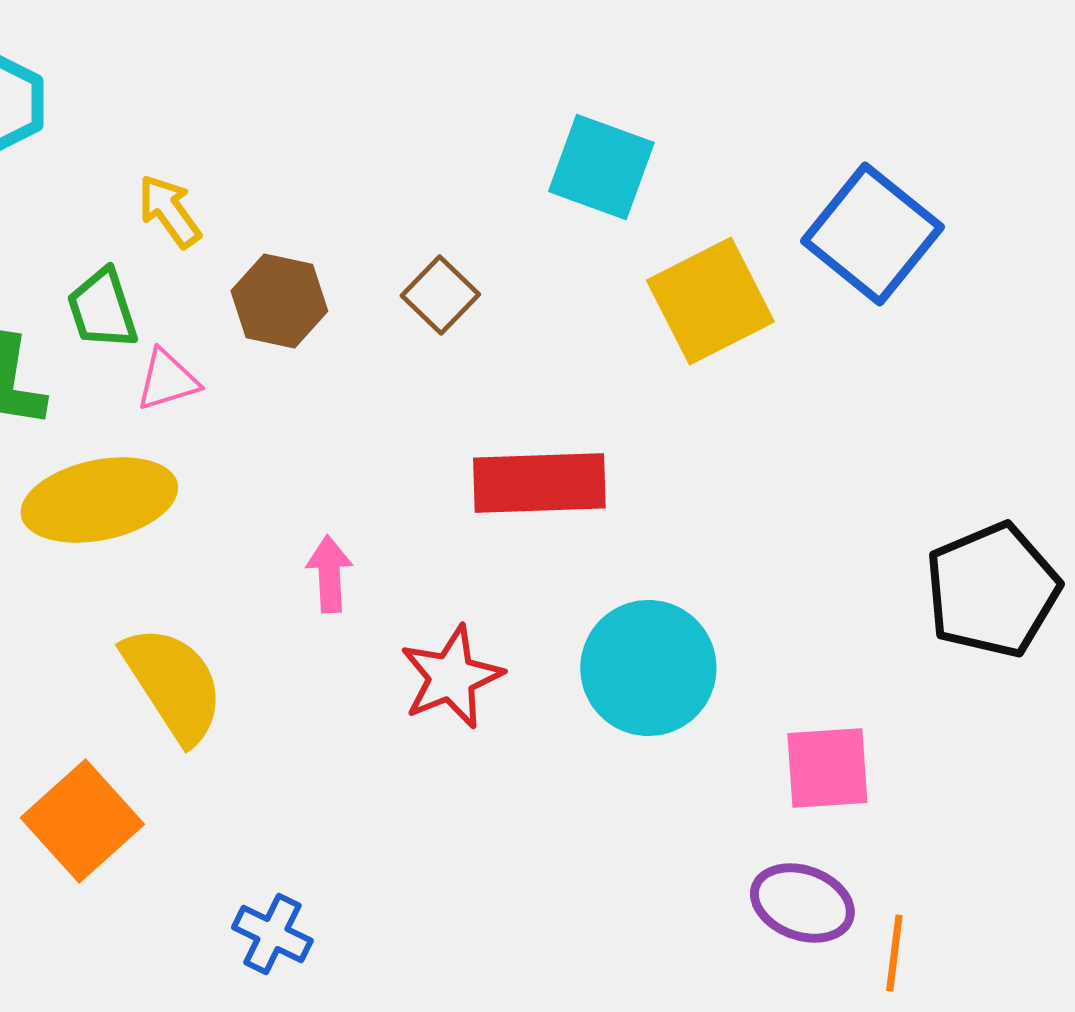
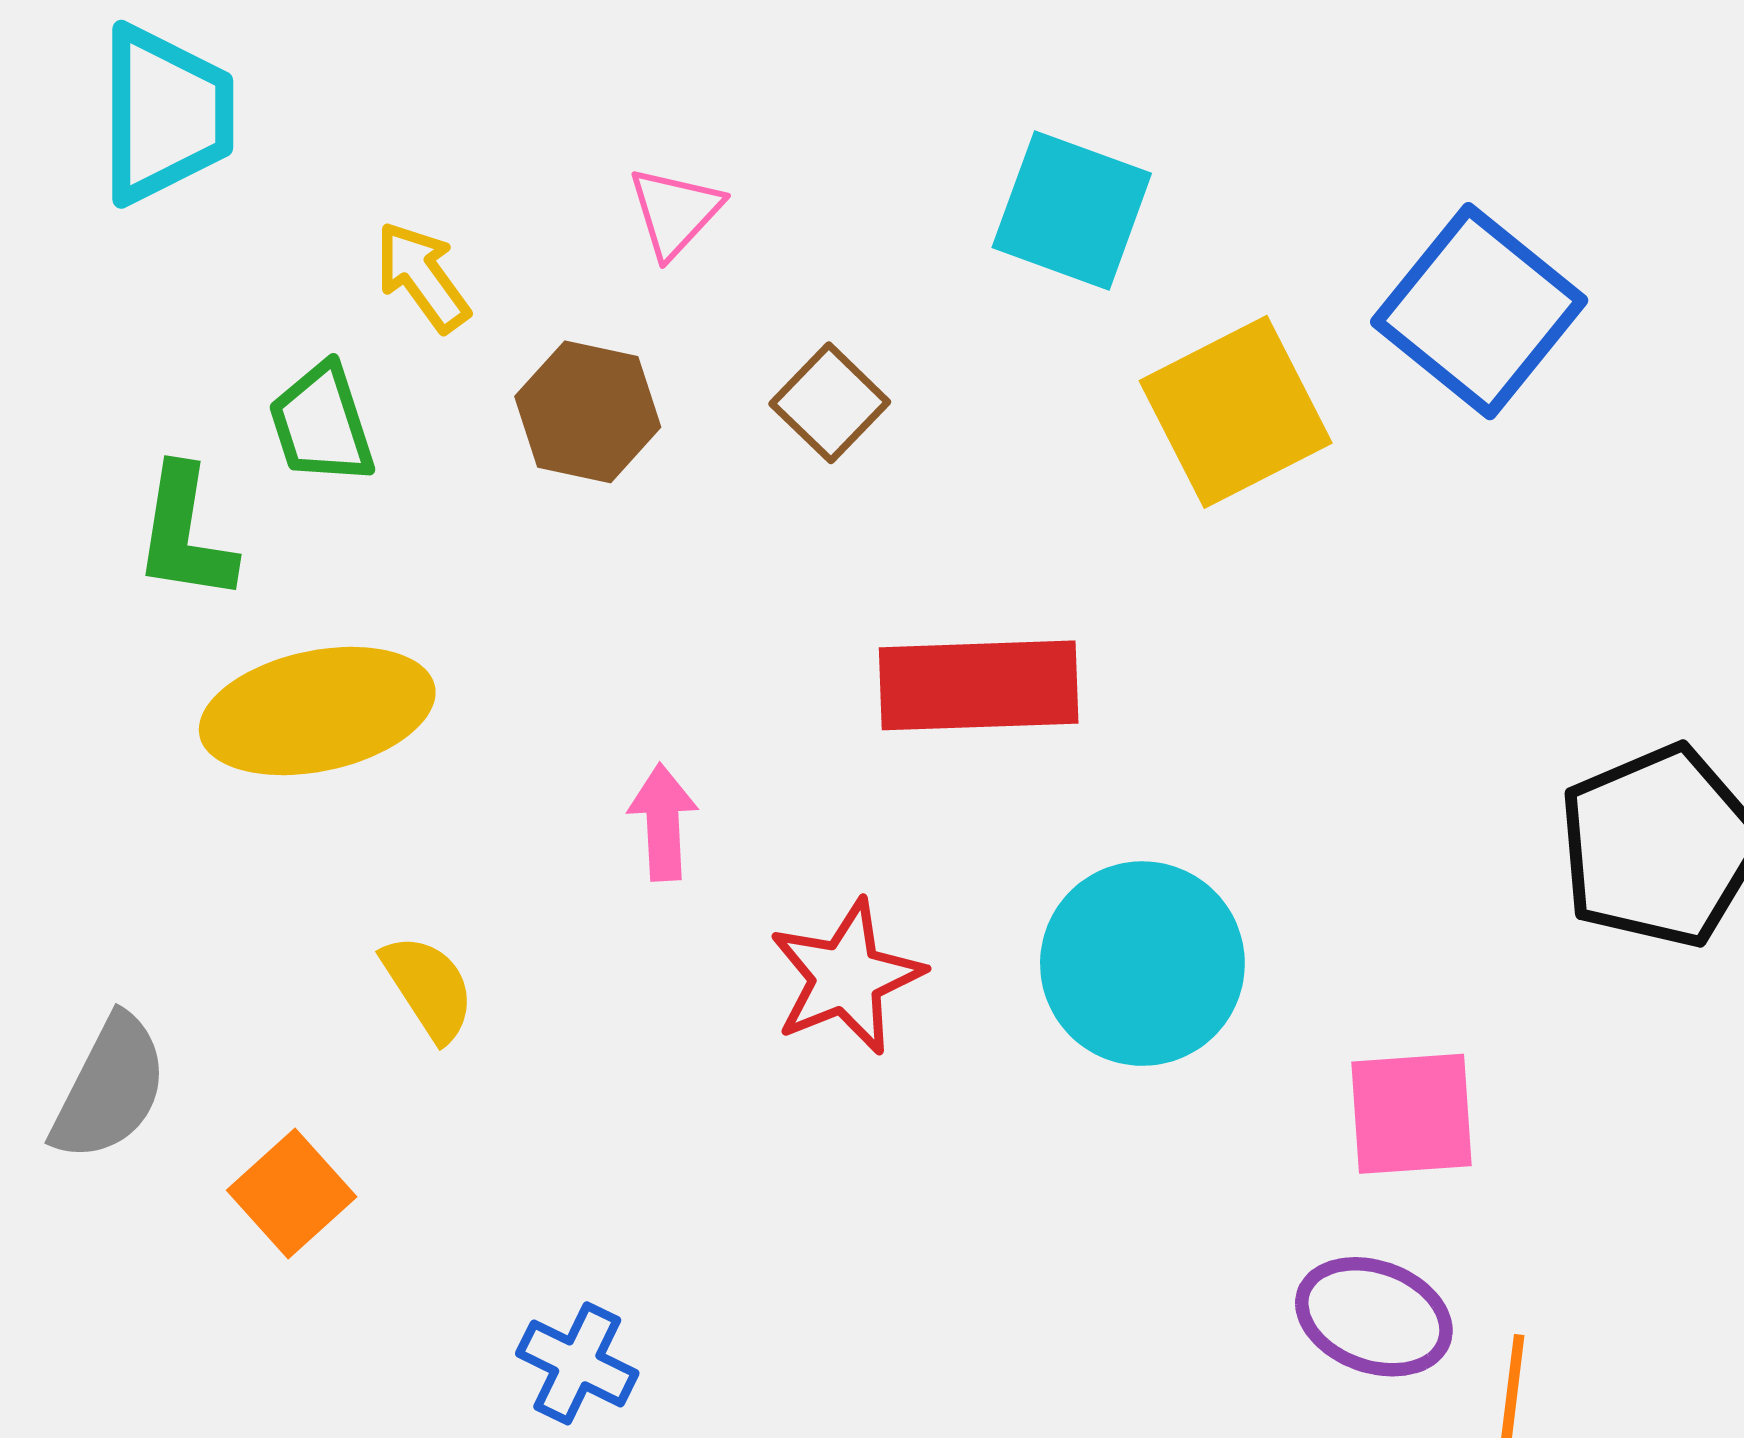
pink triangle: (167, 380) -> (675, 212), moved, turned -30
yellow semicircle: (173, 684) -> (428, 988), size x0.6
orange square: (82, 821) -> (292, 1194), size x0.7

